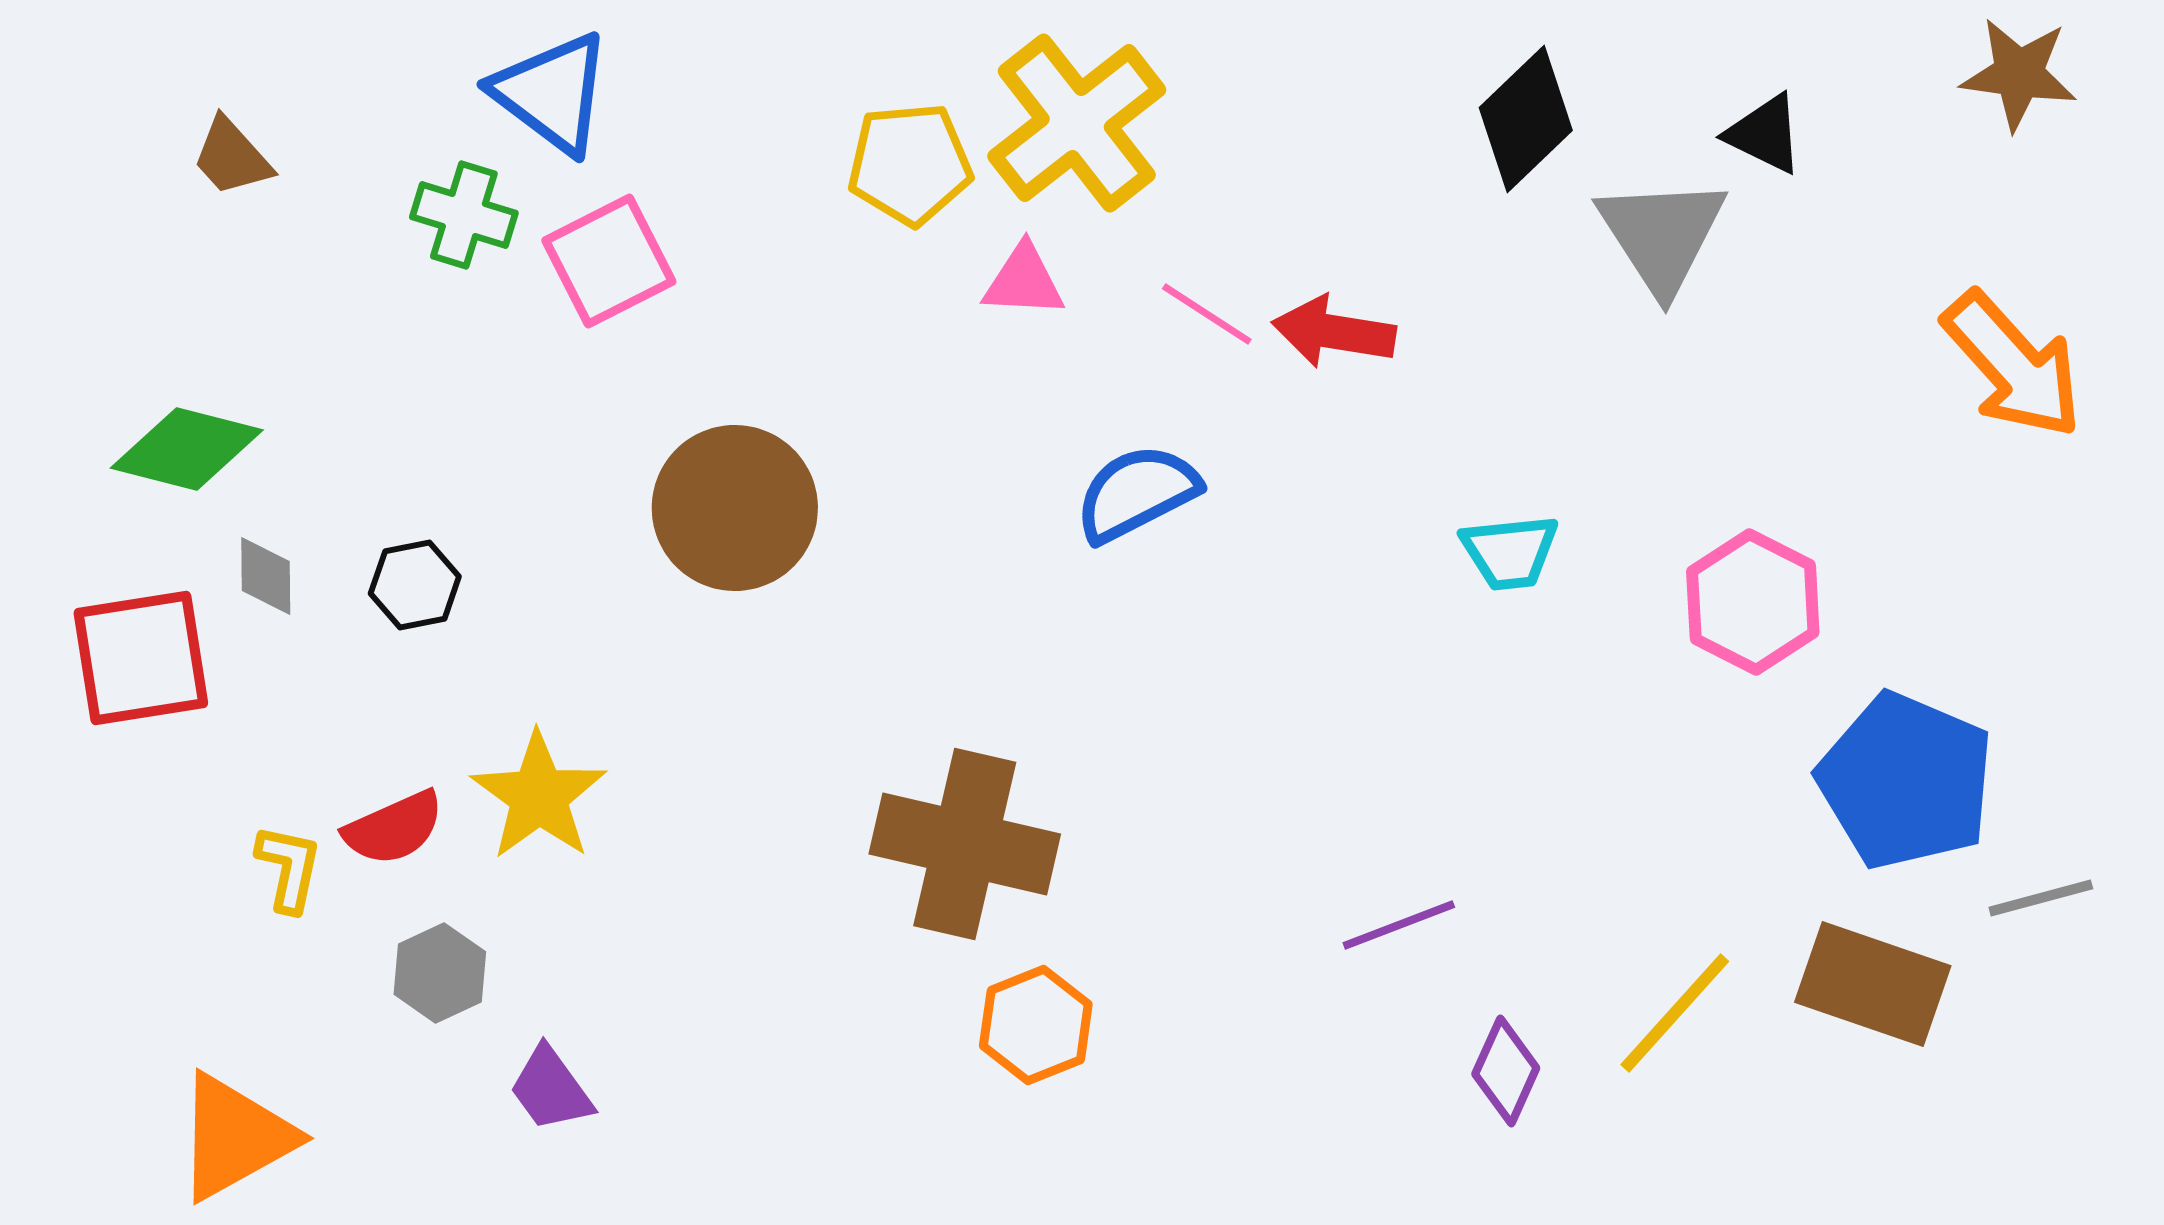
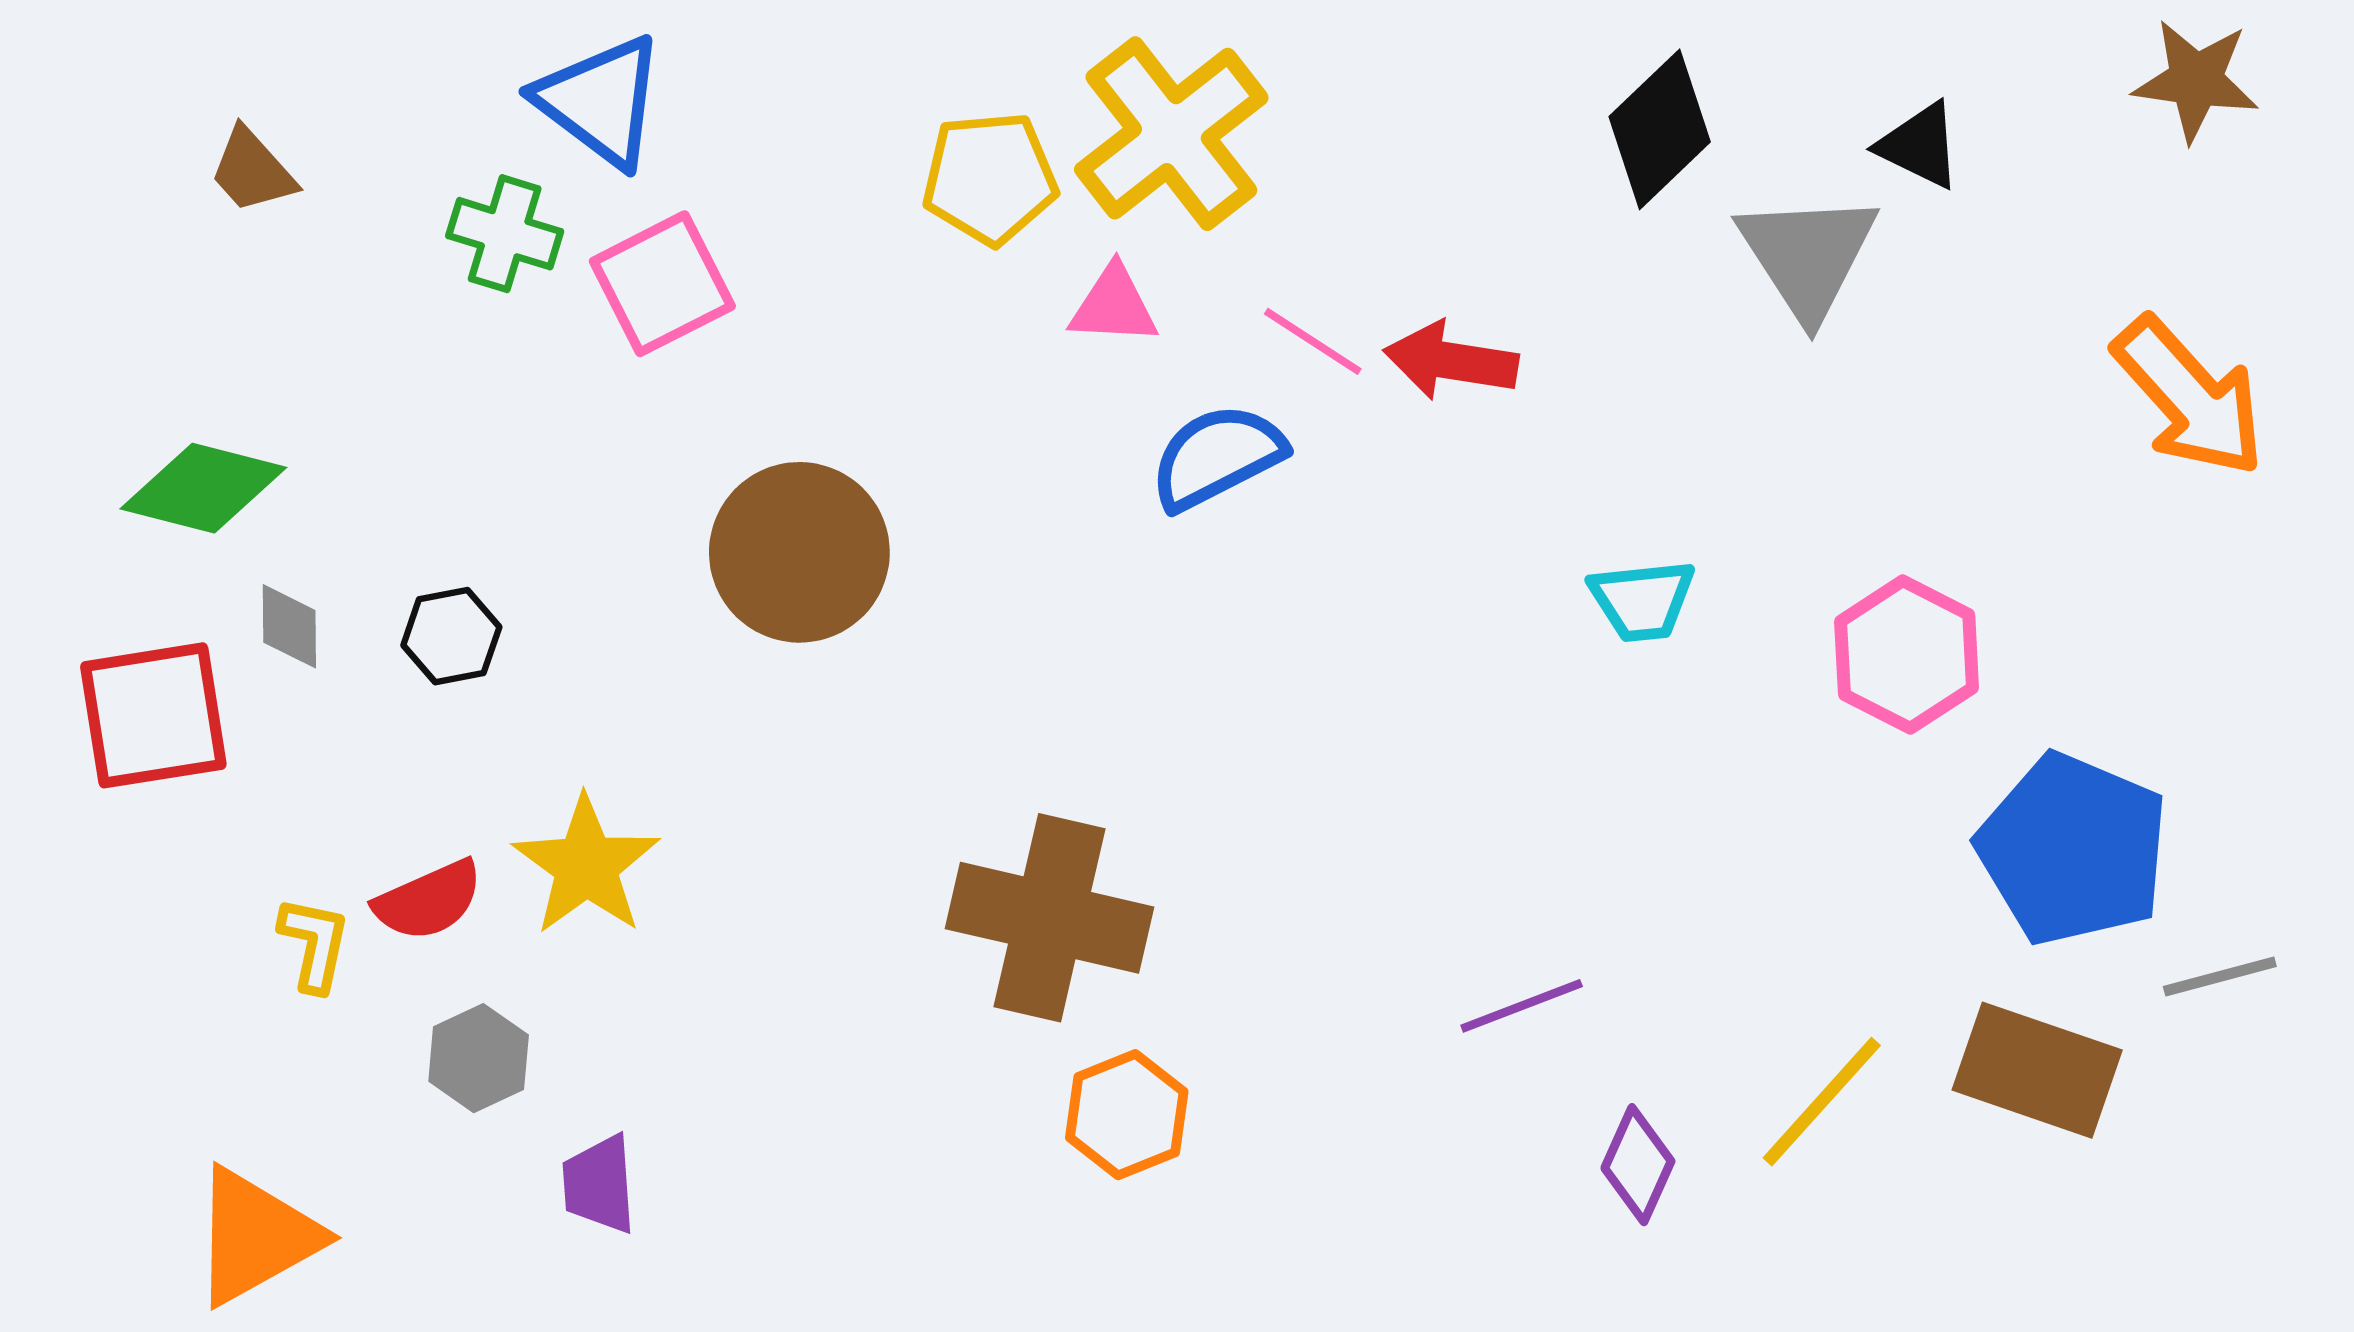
blue semicircle: (1137, 493) -> (1217, 457), moved
purple trapezoid: (551, 1089) -> (599, 1184), turned 32

